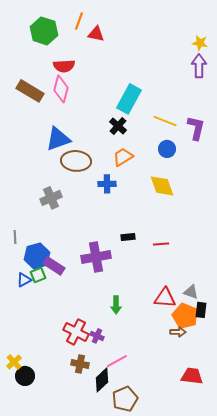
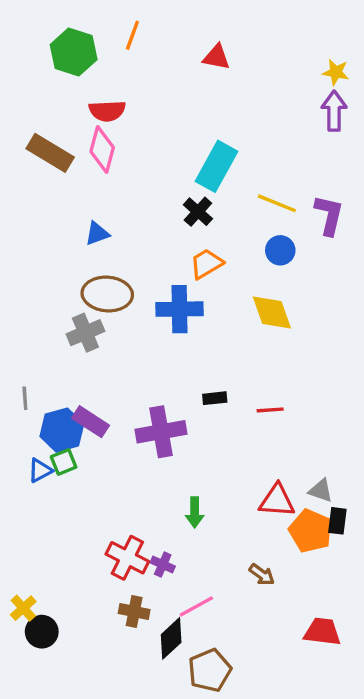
red triangle: (96, 34) -> (216, 57), moved
blue triangle: (58, 139) -> (97, 234), size x0.6
brown ellipse: (76, 161) -> (107, 294), moved
blue cross: (107, 184) -> (179, 309), size x1.5
purple rectangle: (54, 266) -> (90, 422), moved
brown arrow: (178, 332) -> (262, 575), moved, turned 35

